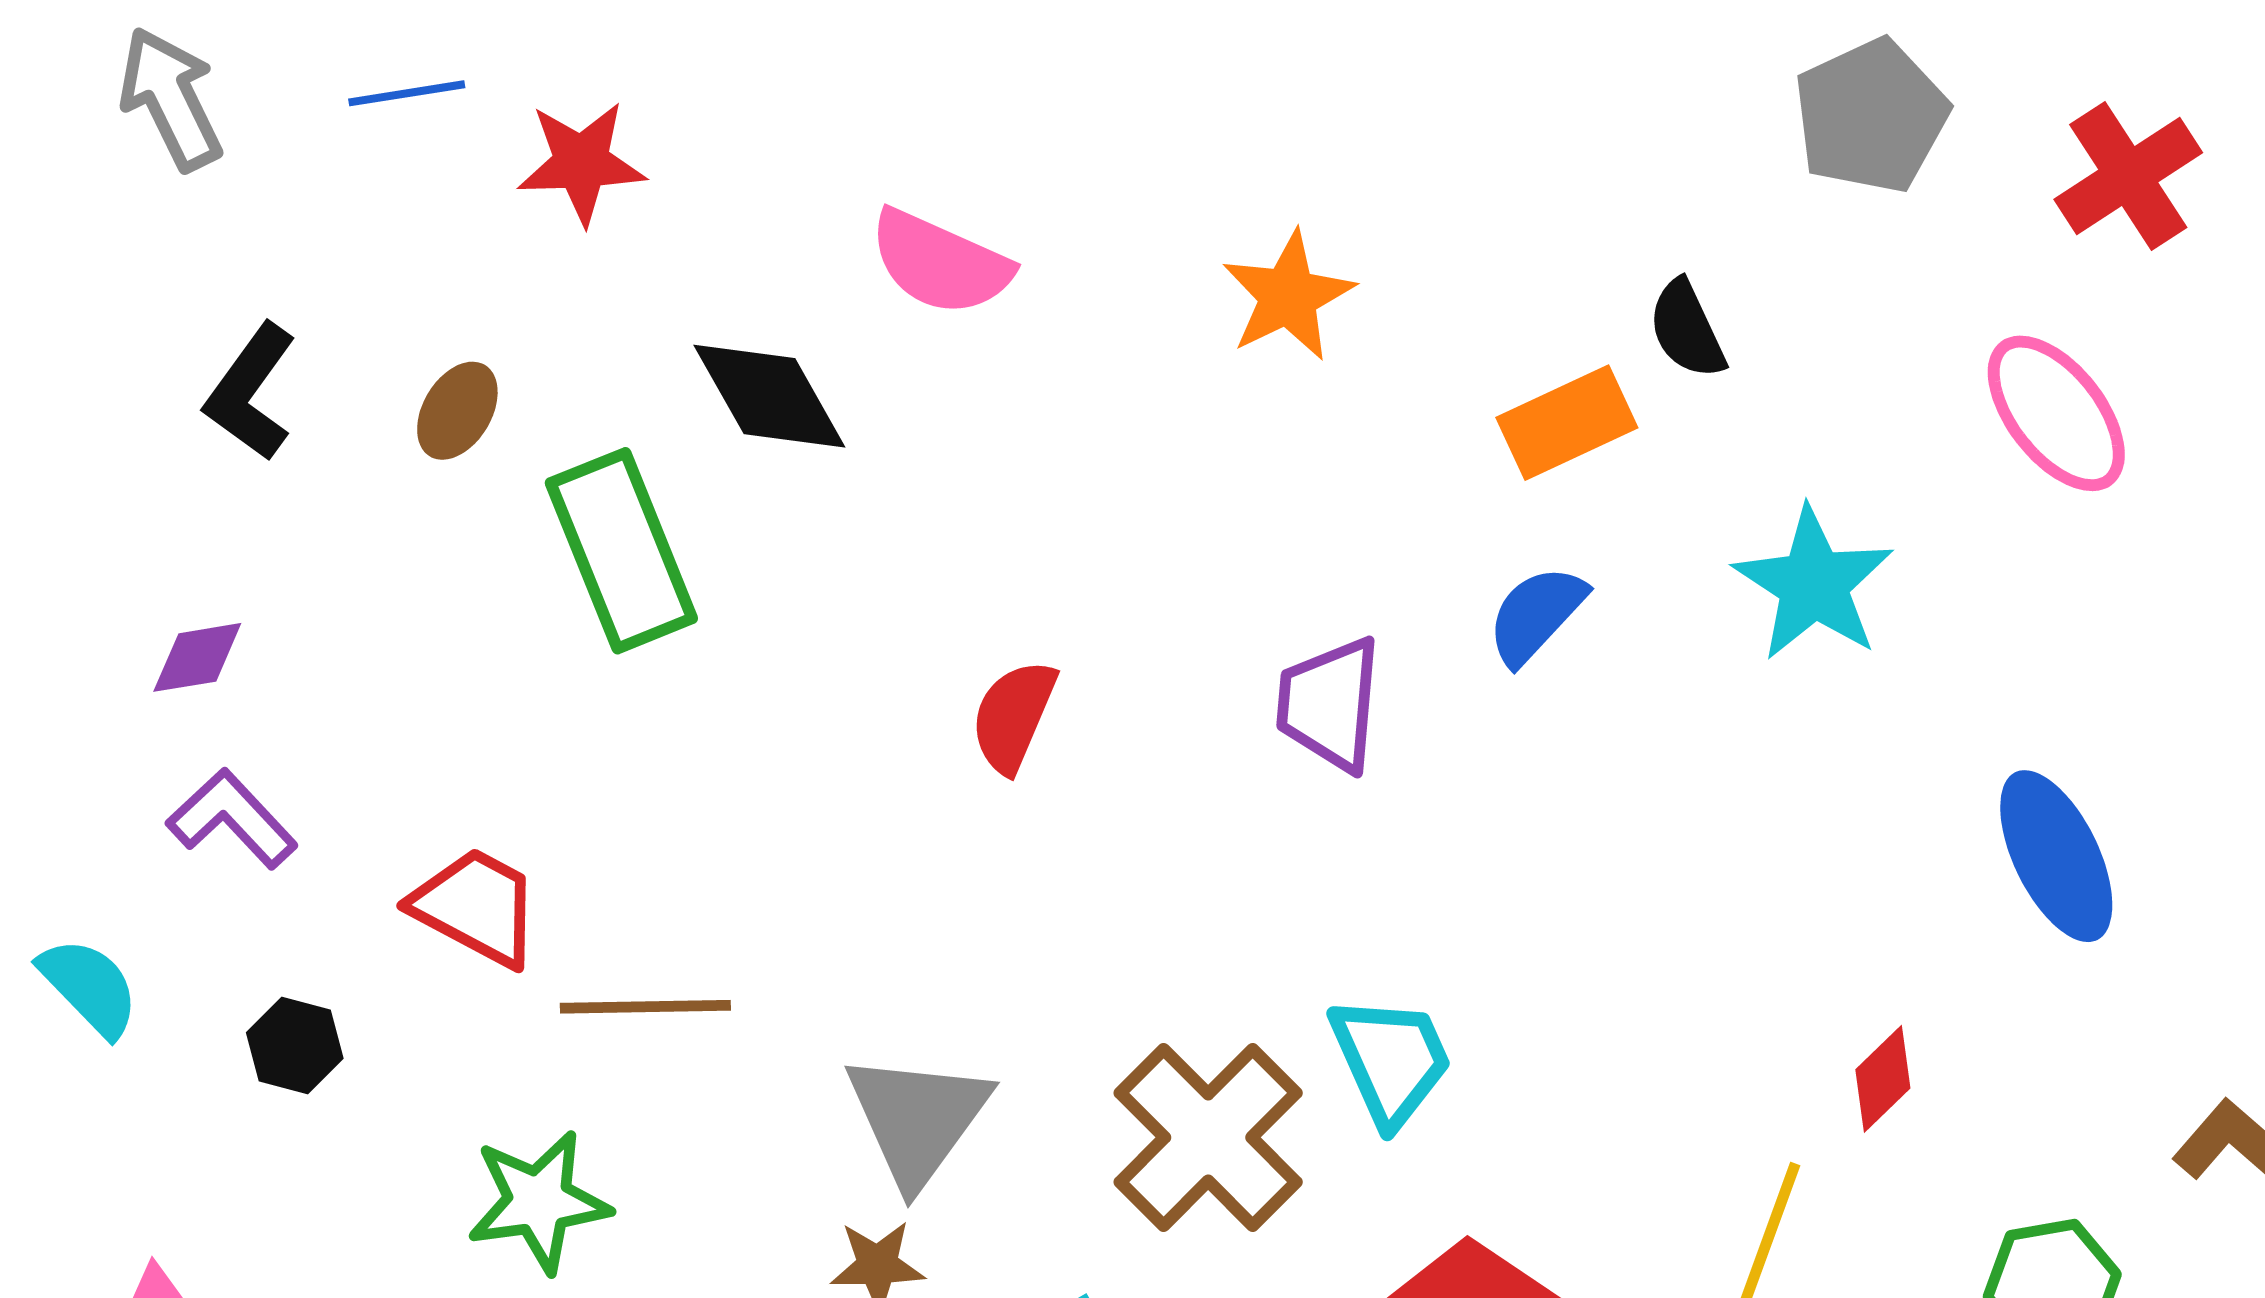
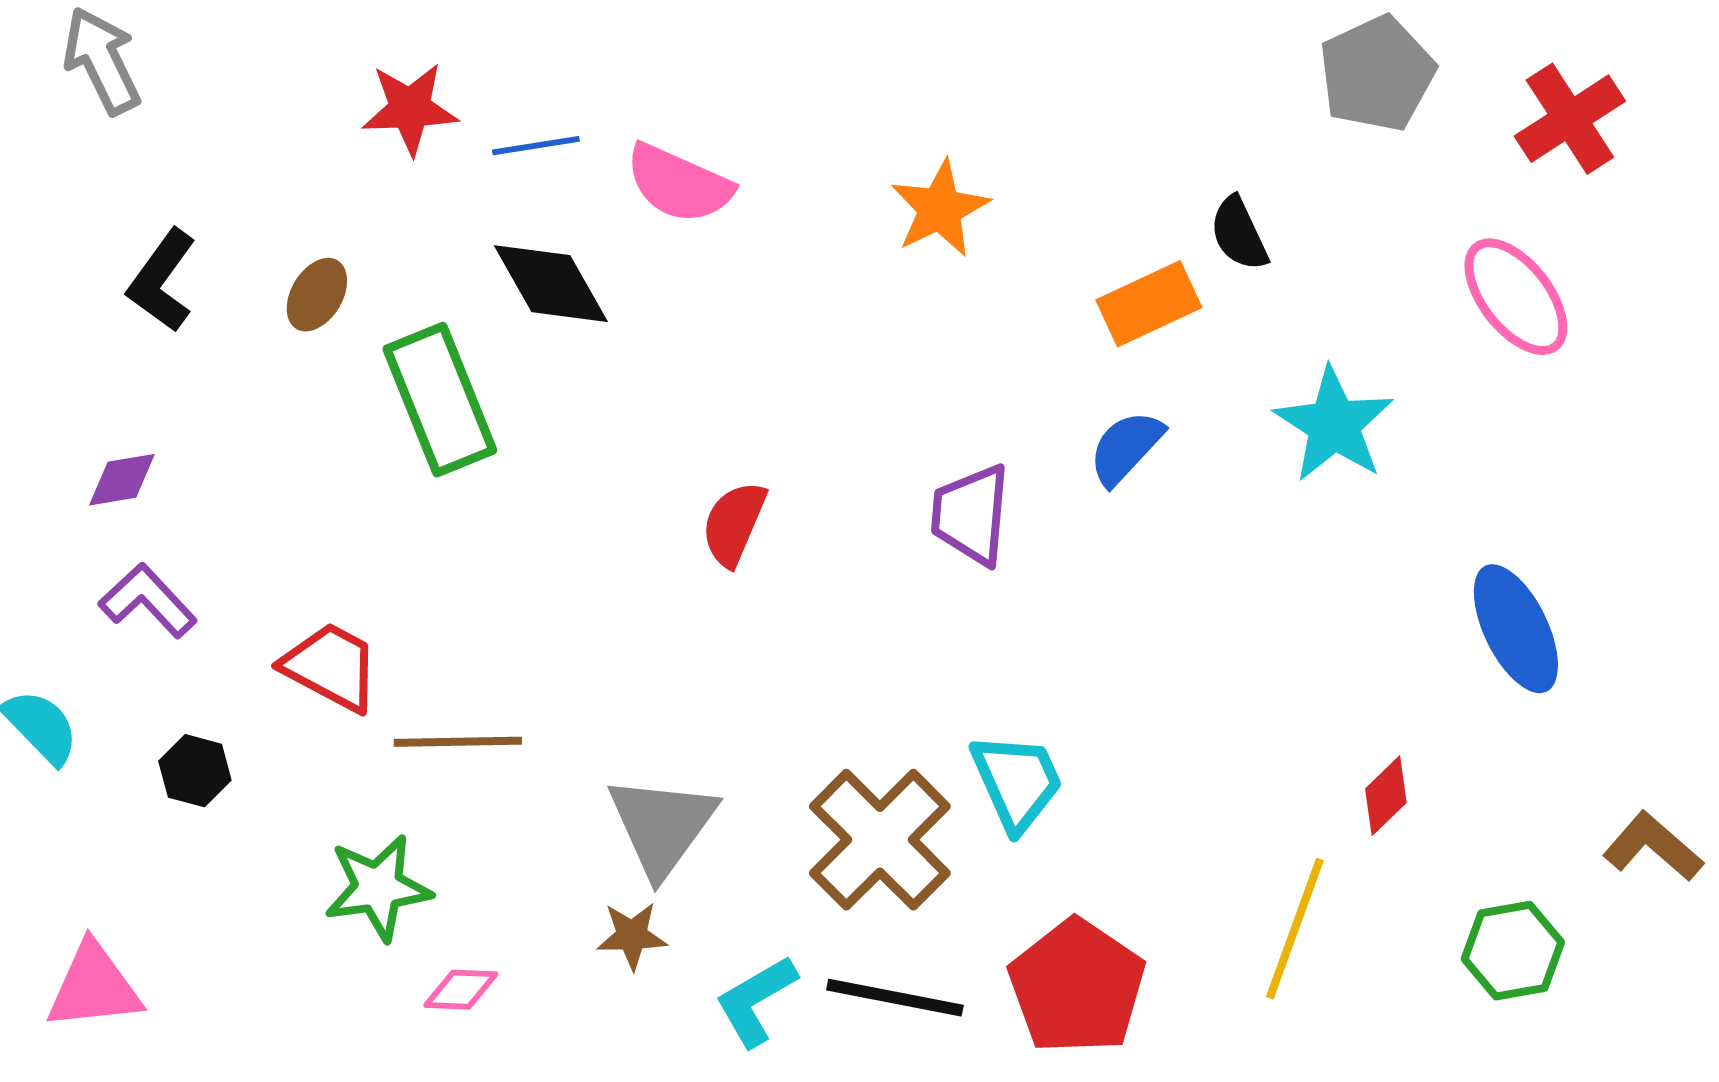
blue line: (407, 93) -> (536, 146), moved

